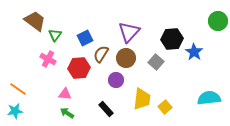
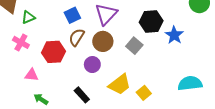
green triangle: (55, 35) -> (28, 17), turned 32
blue square: (85, 38) -> (72, 15), moved
pink triangle: (65, 94) -> (31, 75), moved
yellow trapezoid: (142, 99) -> (120, 84), turned 45

